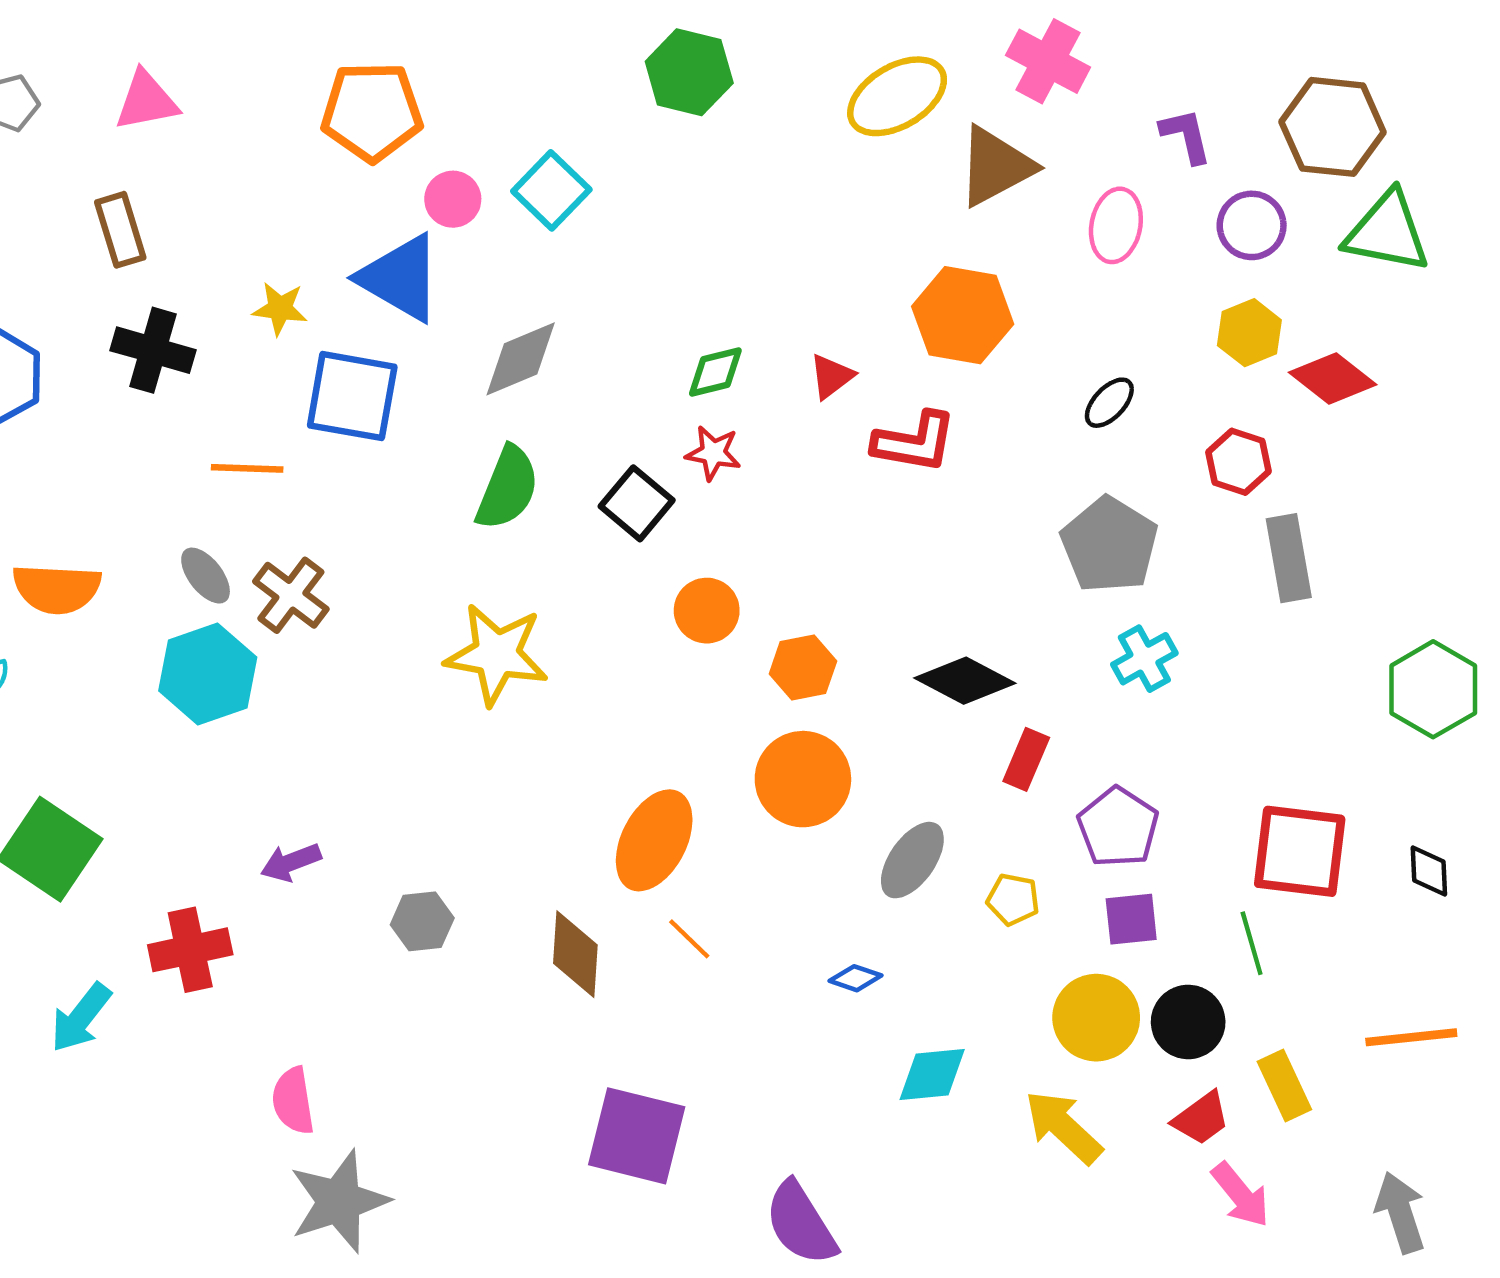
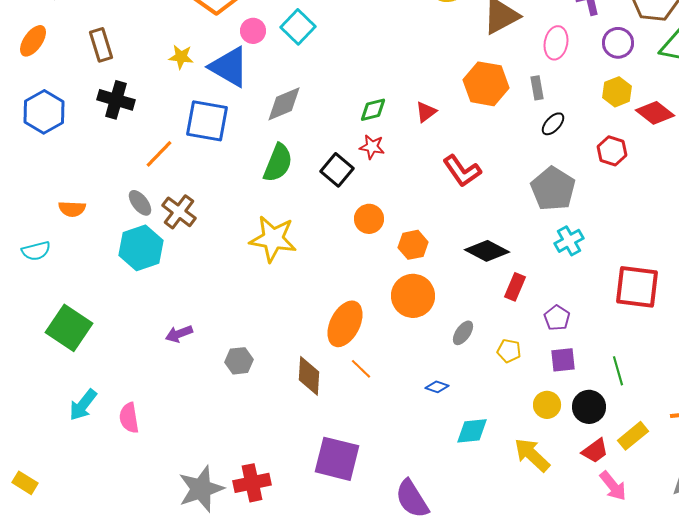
yellow star: (280, 309) -> (181, 57), moved
red L-shape: (915, 442) -> (462, 171), moved, turned 45
orange line: (247, 468) -> (159, 154), turned -48
gray rectangle: (1289, 558) -> (537, 88), moved, size x0.6
orange semicircle: (57, 589) -> (72, 209), size x0.7
purple pentagon: (1118, 827) -> (557, 318), size x0.7
red square: (1300, 851) -> (637, 287), moved
gray ellipse: (912, 860) -> (463, 333), size x0.7
red cross: (190, 950) -> (252, 483), moved
yellow circle: (1096, 1018) -> (547, 405), size x0.7
yellow rectangle: (1284, 1085) -> (633, 436), turned 76
pink semicircle: (293, 1101) -> (129, 418), moved

